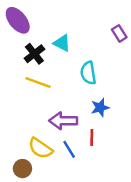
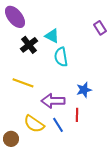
cyan semicircle: (88, 73) -> (61, 57), moved
yellow line: (38, 82) -> (23, 83), moved
brown circle: (22, 169) -> (11, 139), moved

